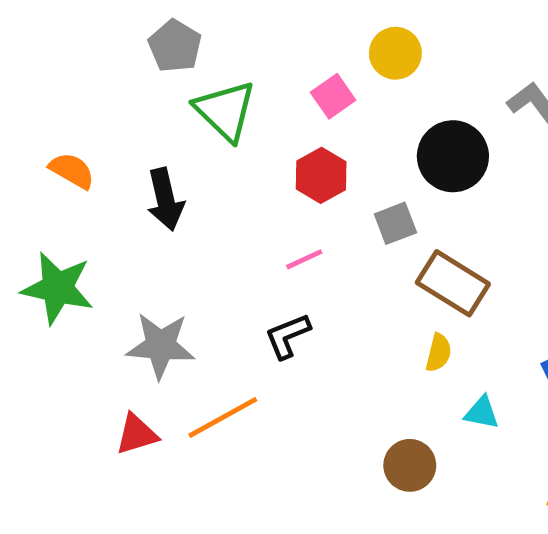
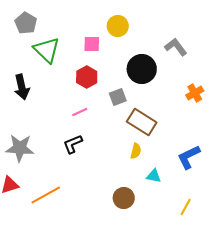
pink square: (333, 96) -> (92, 44), turned 36
orange line: (223, 417) -> (46, 195), moved

